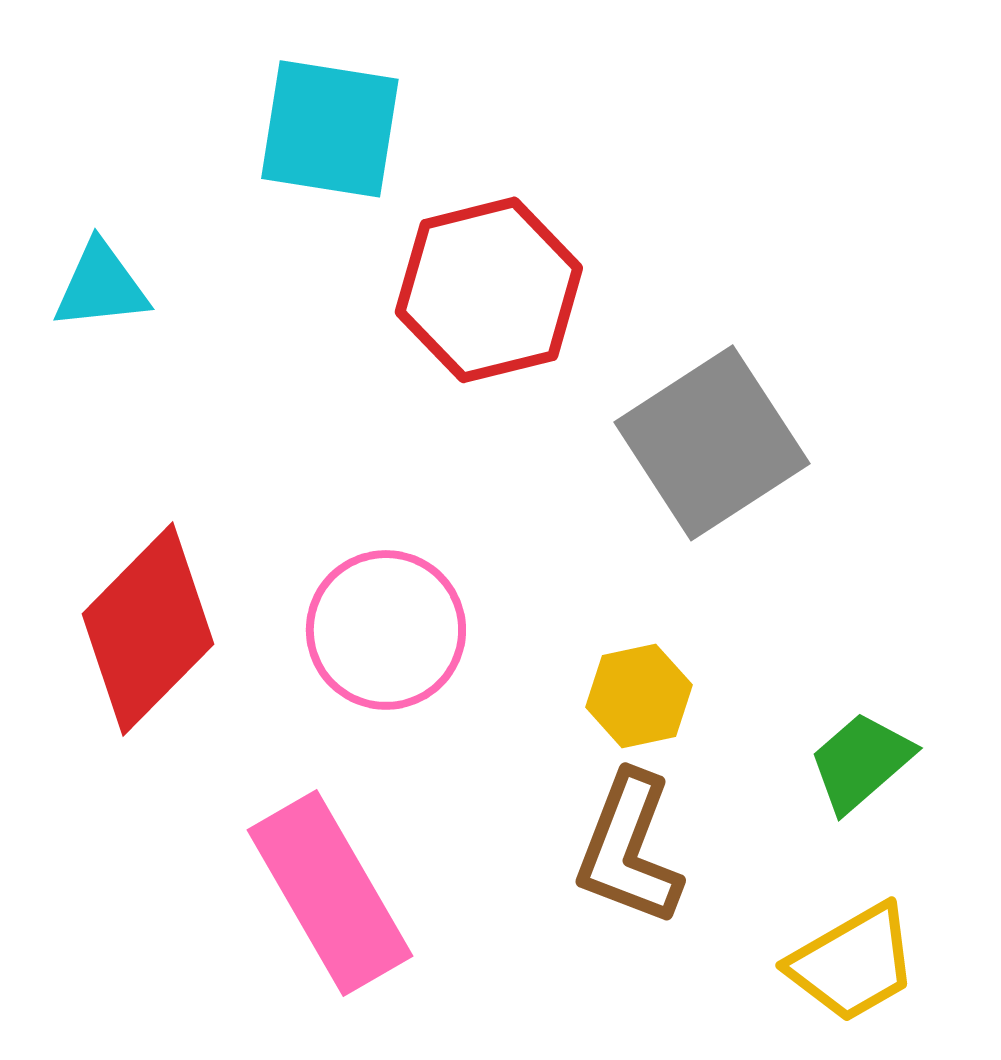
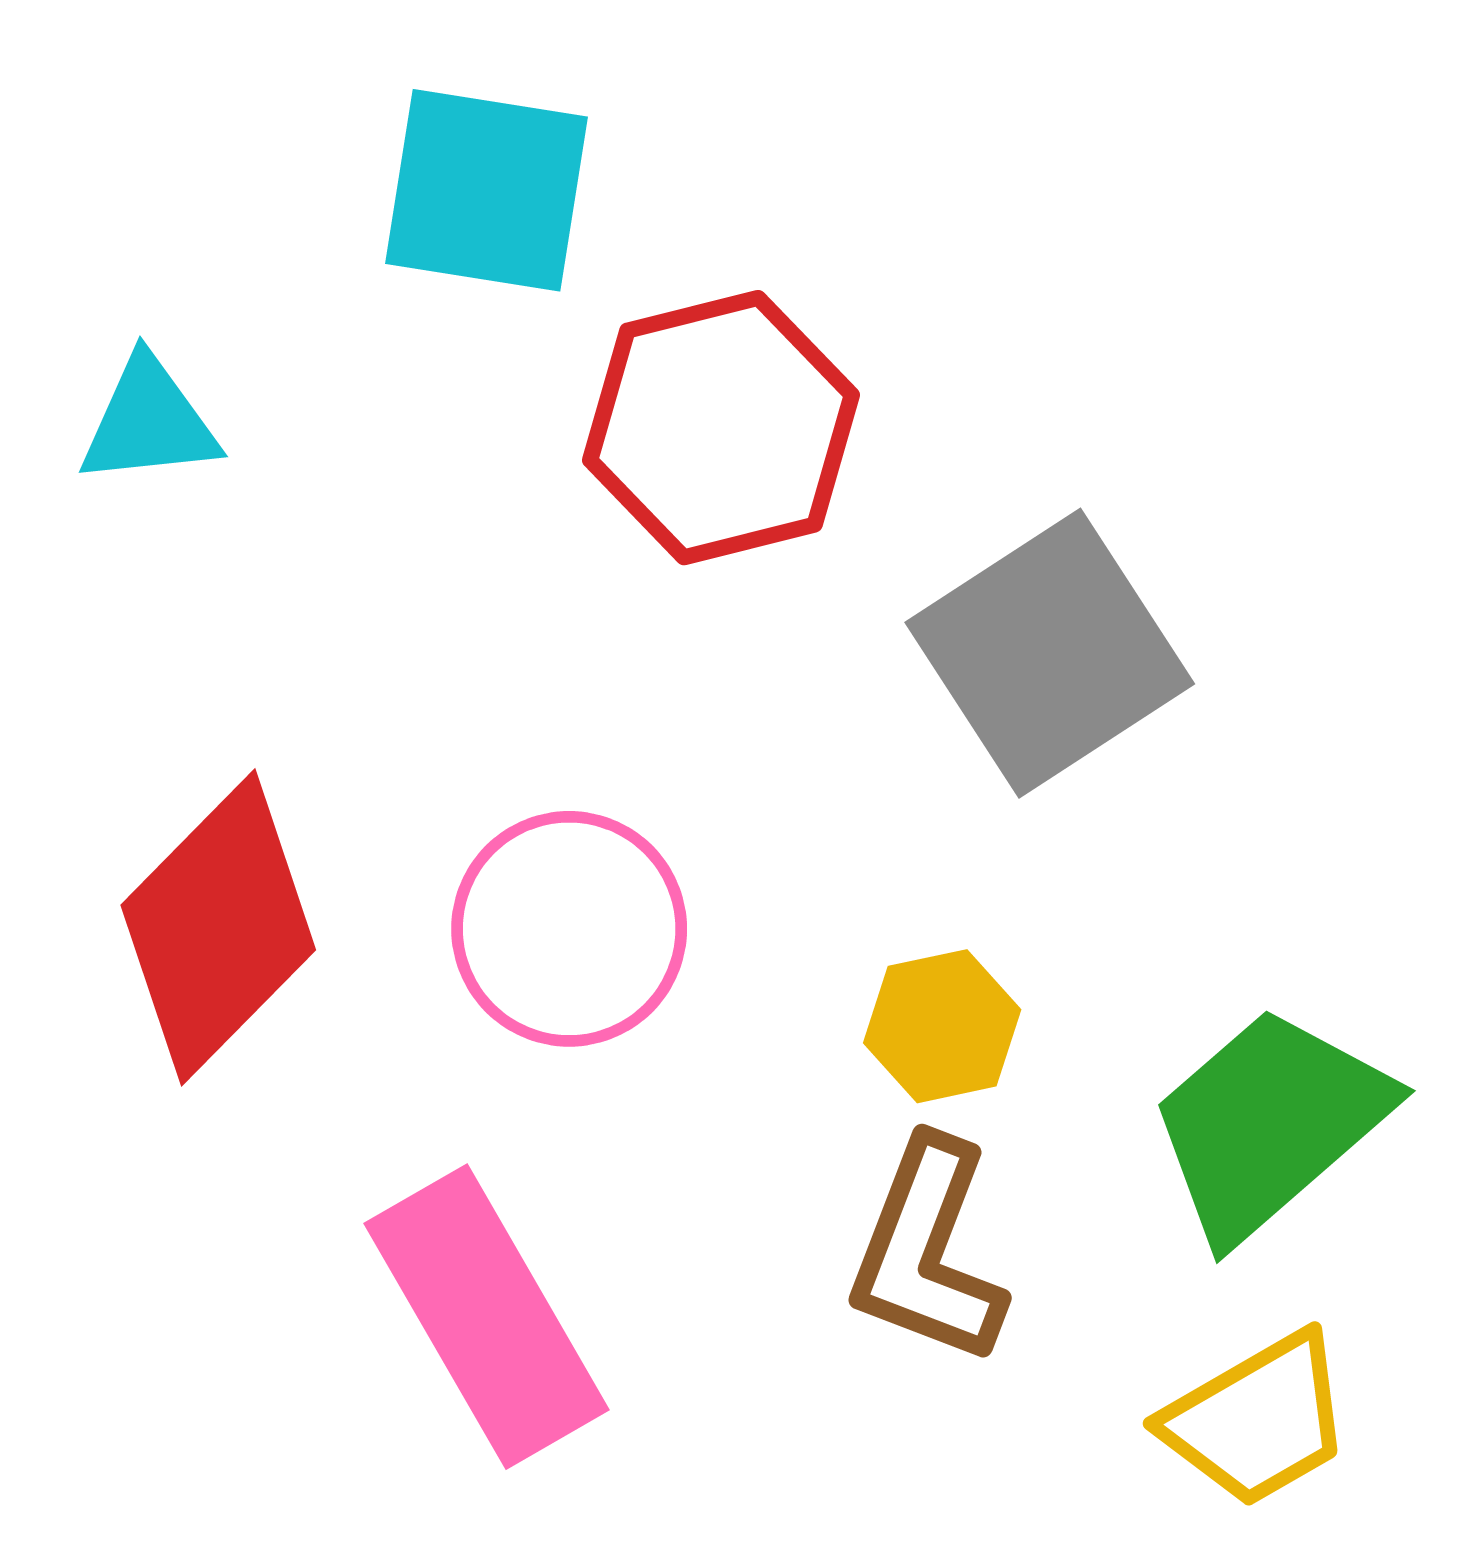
green trapezoid: (861, 762) -> (1269, 1123), size x1.6

